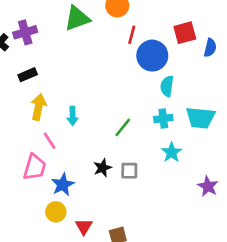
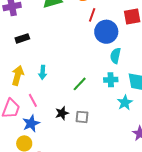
black rectangle: (28, 75) -> (22, 38), moved
yellow arrow: (38, 107) -> (18, 76), moved
pink line: (49, 141) -> (33, 100), moved
cyan star: (172, 152) -> (125, 103), moved

